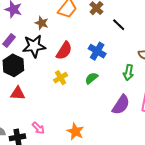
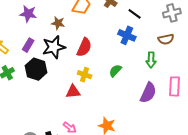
blue cross: (97, 51) -> (127, 35), moved
yellow cross: (61, 78) -> (85, 75), turned -32
red triangle: (18, 93) -> (73, 92), moved

